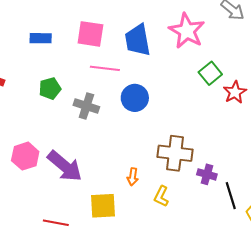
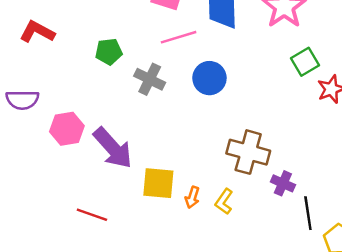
pink line: (105, 68) -> (179, 37), turned -32
orange arrow: (133, 177) -> (192, 197), moved
yellow square: (103, 206) -> (158, 183), moved

